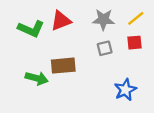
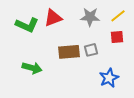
gray square: (105, 48) -> (91, 50), moved
brown rectangle: (63, 66) -> (69, 52), moved

